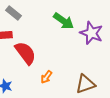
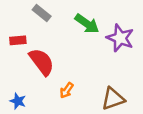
gray rectangle: (13, 13) -> (42, 13), moved

